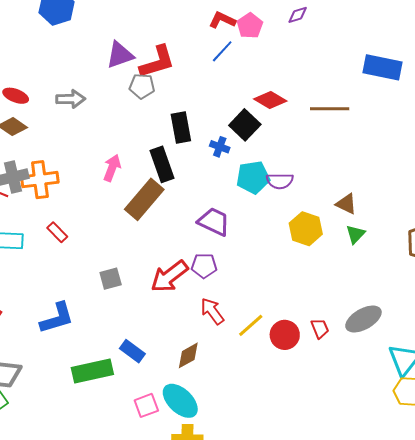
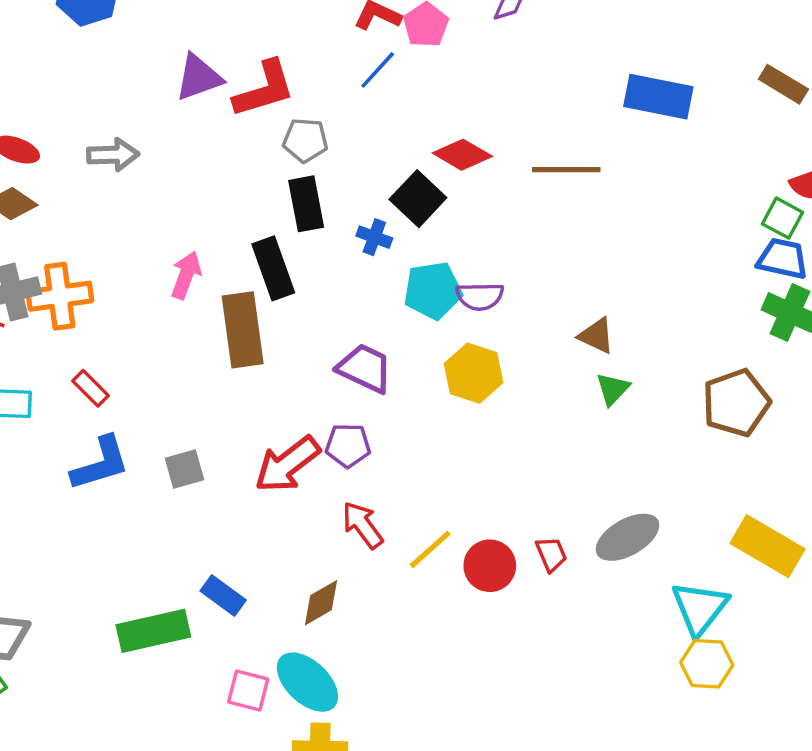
gray pentagon: (142, 86) -> (305, 140), moved
brown rectangle: (144, 199) -> (243, 330), turned -48
yellow hexagon: (306, 229) -> (474, 373), moved
blue L-shape: (57, 318) -> (100, 464), moved
pink square: (146, 405) -> (248, 690), turned 35

